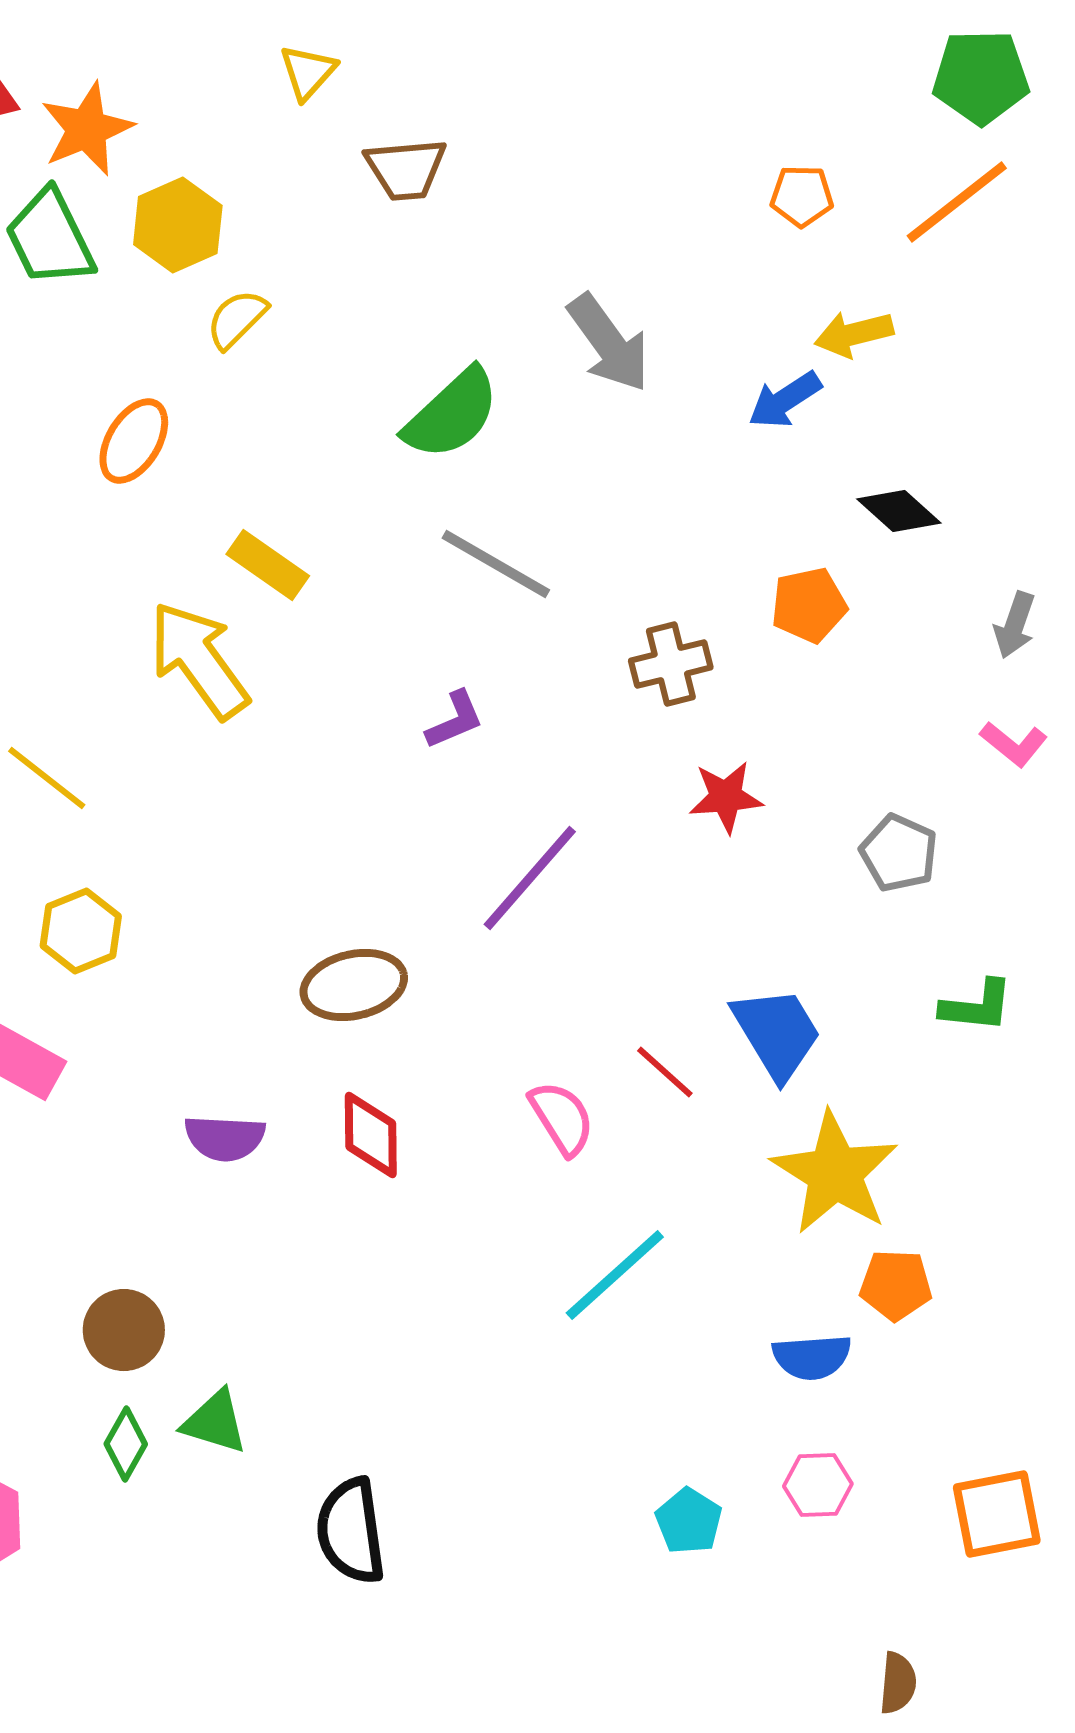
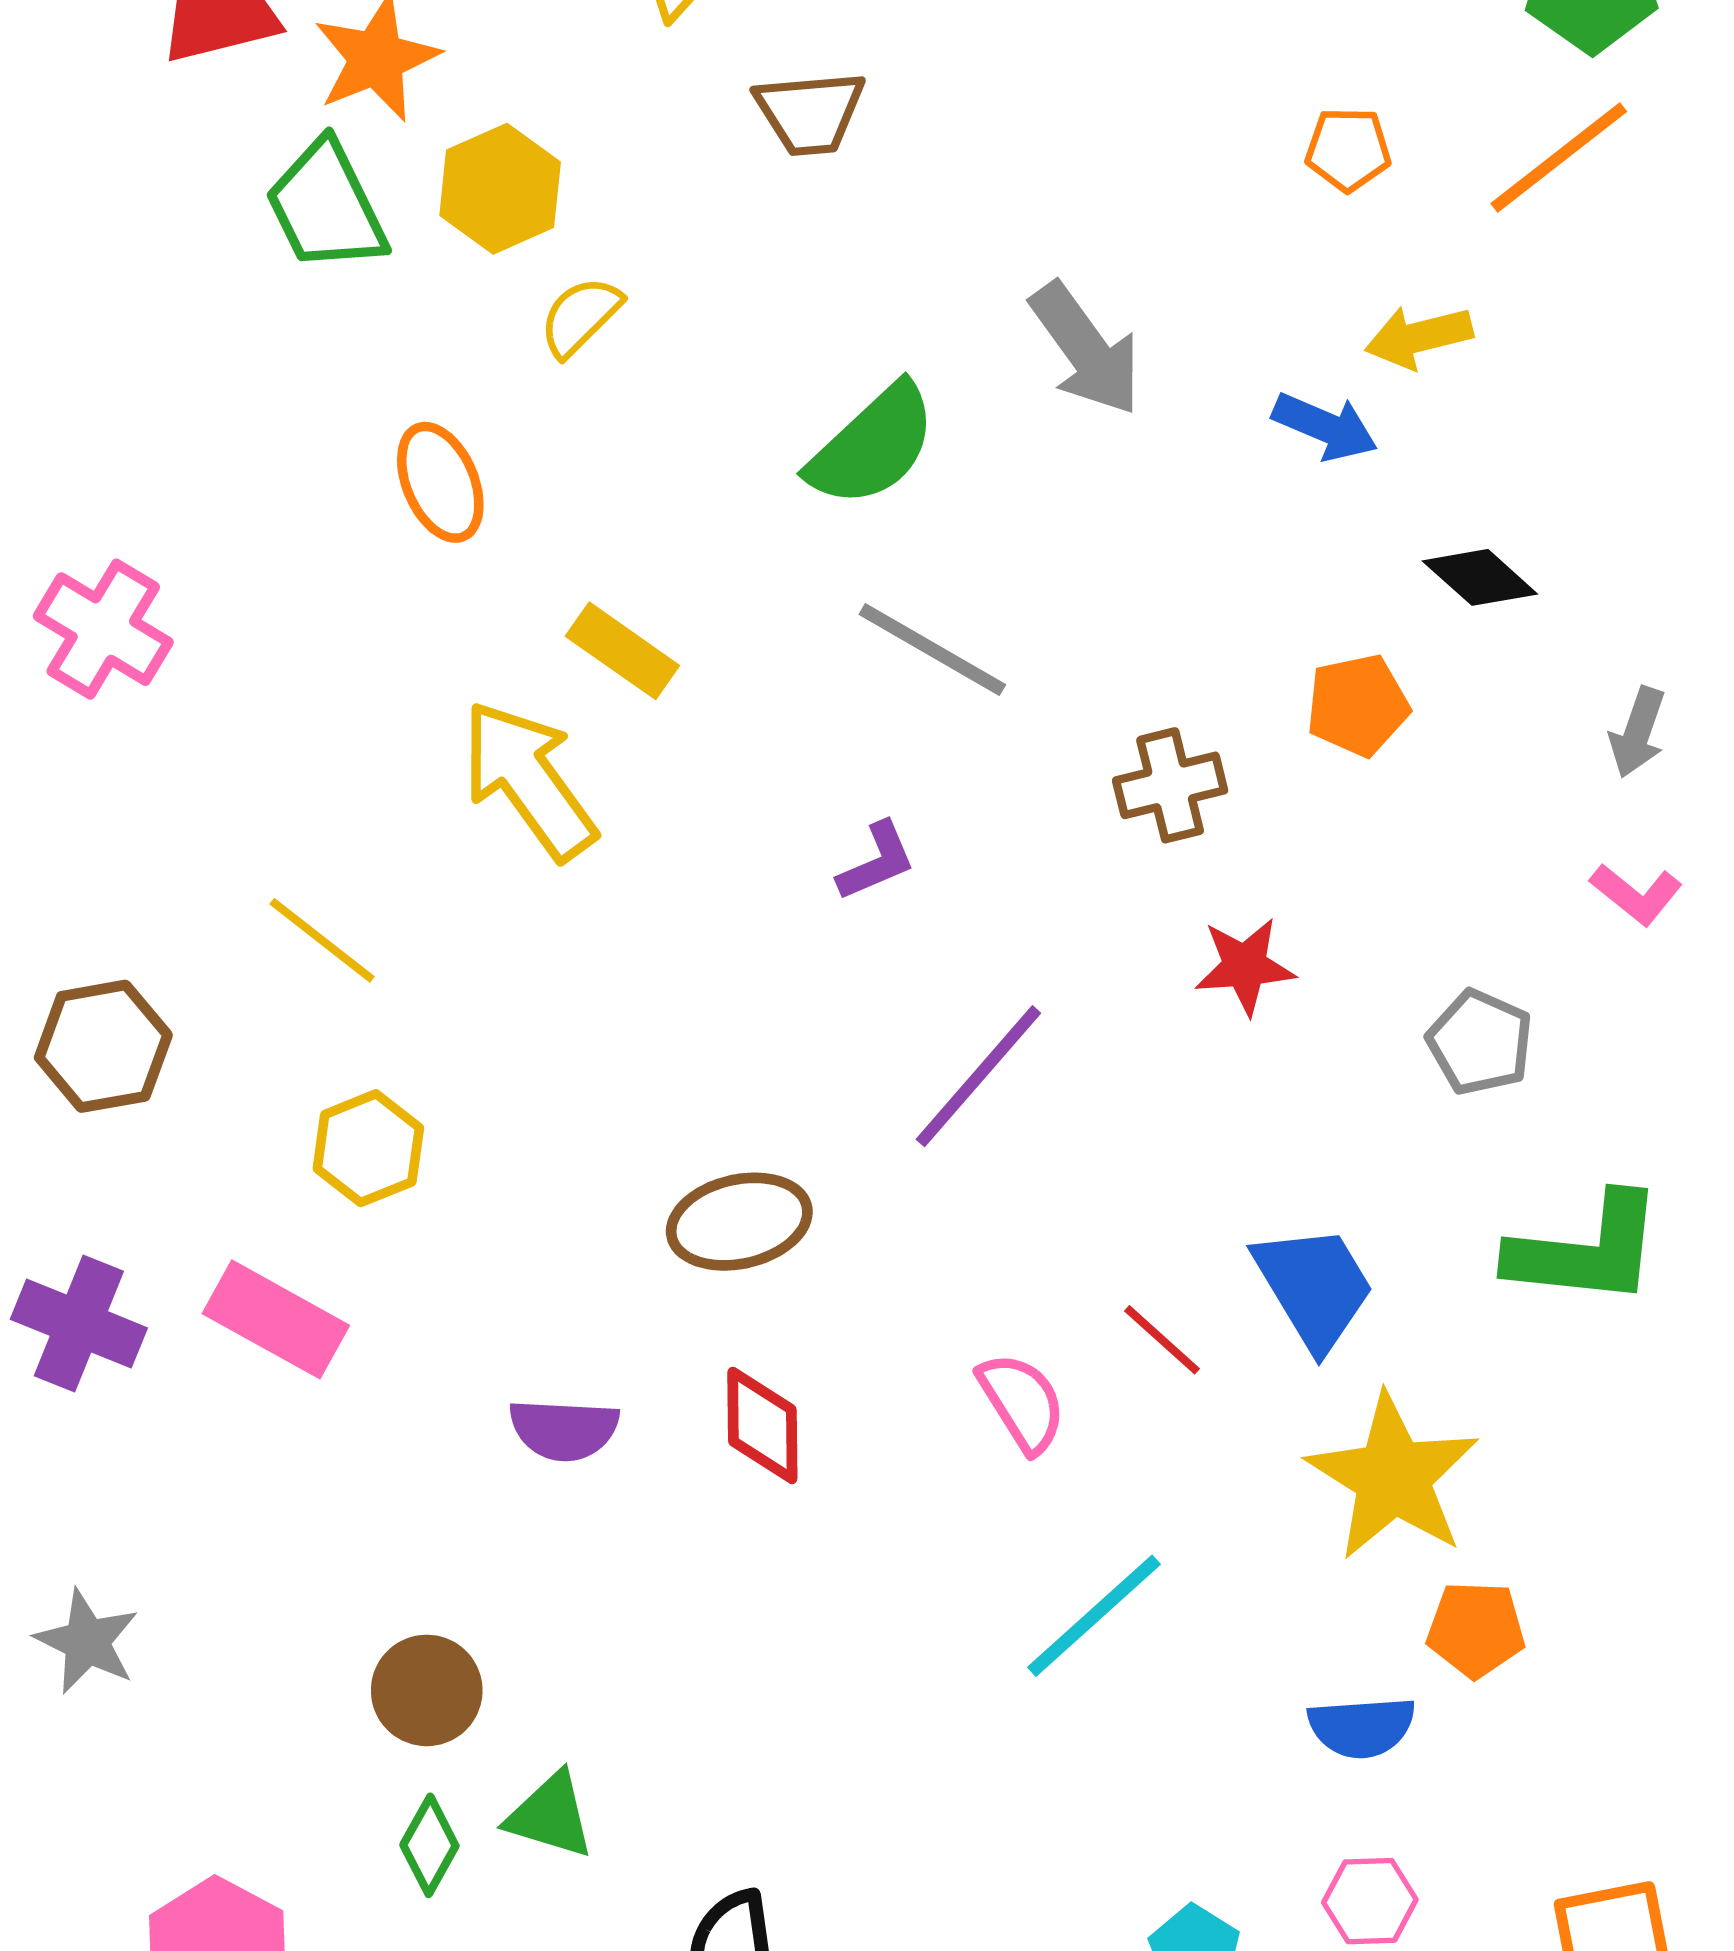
blue arrow: (785, 400) -> (1325, 427), turned -124
orange ellipse: (134, 441) -> (440, 482), turned -54
green L-shape: (977, 1006) -> (1586, 1250), size x1.6

